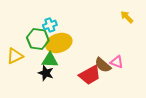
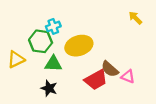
yellow ellipse: (59, 43) -> (79, 46), moved
pink triangle: (117, 62) -> (128, 77), moved
black star: (46, 73) -> (49, 88), moved

